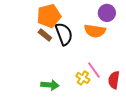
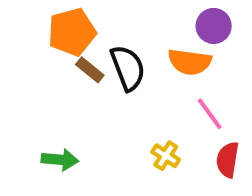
orange pentagon: (49, 16) -> (72, 32), moved
pink line: (94, 70) -> (210, 114), moved
green arrow: (50, 85) -> (60, 160), moved

